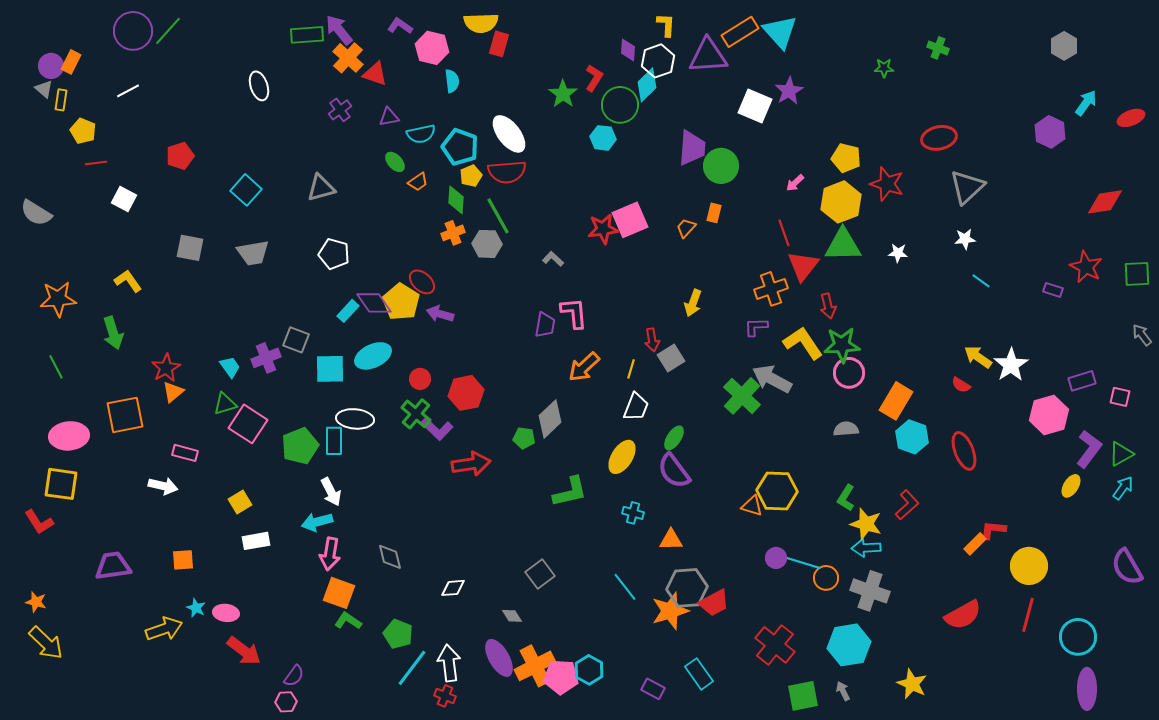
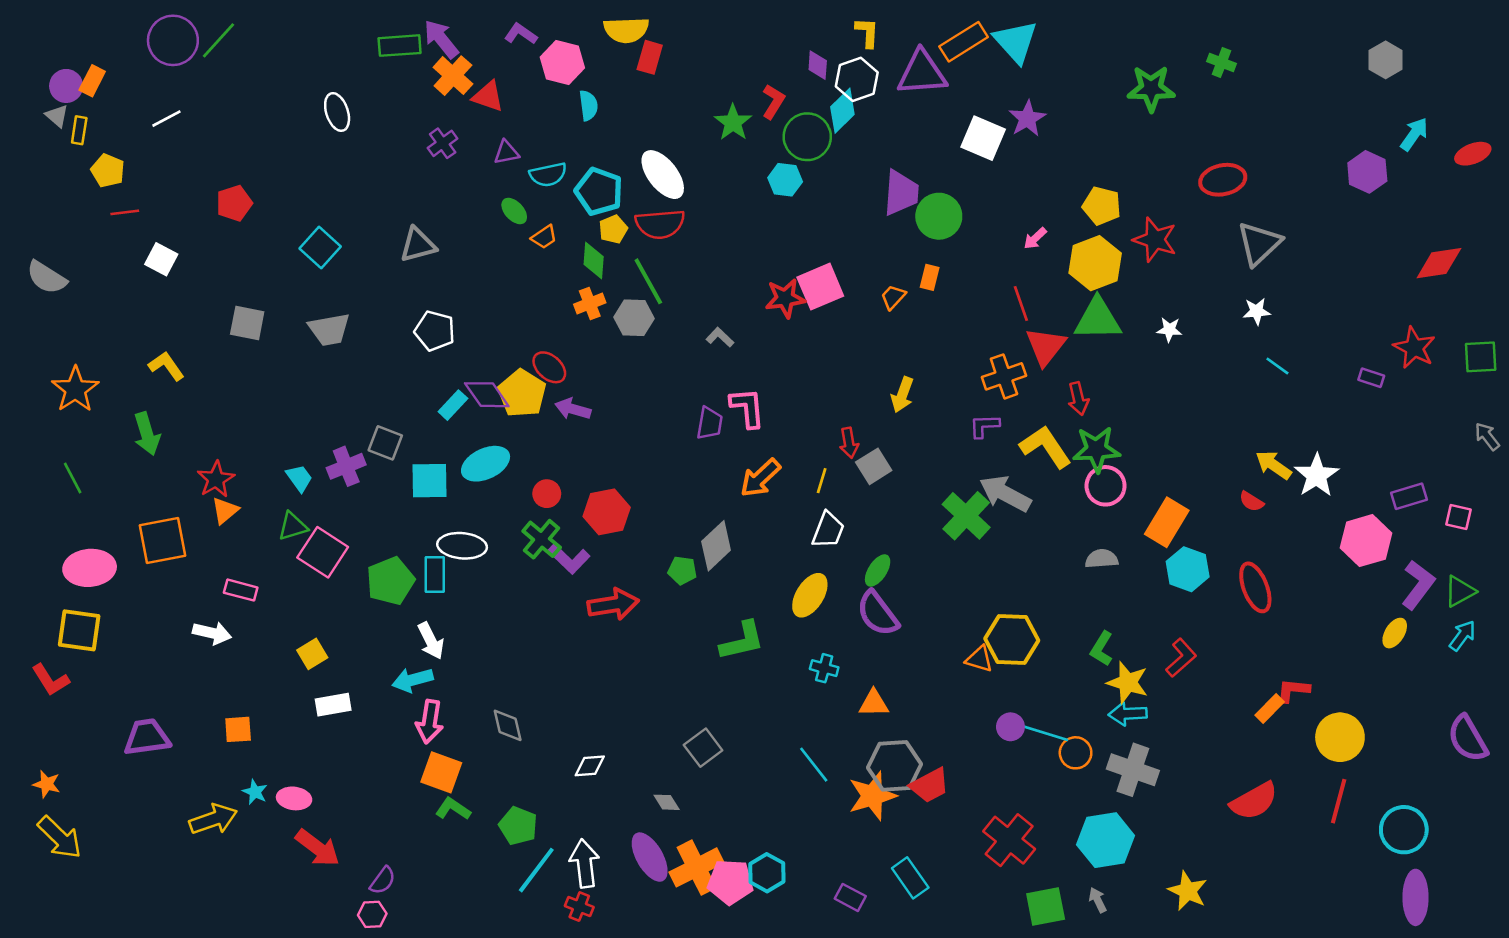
green star: (884, 68) -> (1151, 89), size x1.8
orange star: (58, 299) -> (75, 389), turned -30

